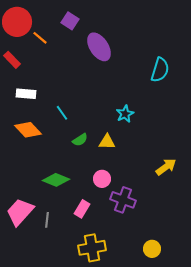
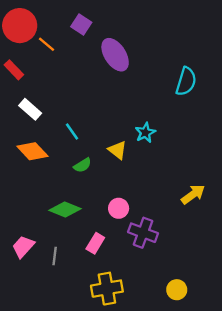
white rectangle: (26, 94) -> (30, 109), turned 36
green semicircle: (80, 140) -> (82, 165), moved
yellow triangle: (107, 142) -> (117, 150), moved, turned 36
pink trapezoid: (20, 212) -> (23, 247), size x0.7

